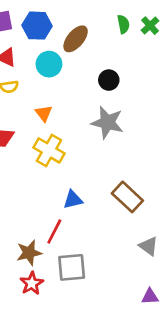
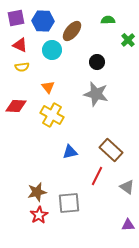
green semicircle: (123, 24) -> (108, 20), turned -80
green cross: (150, 26) -> (128, 40), moved
red line: (54, 232) -> (97, 176), moved

